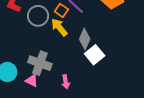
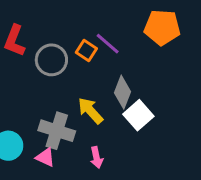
yellow arrow: (59, 27) -> (90, 111), moved

